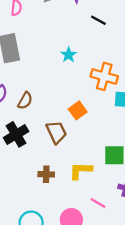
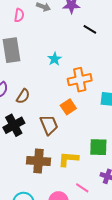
cyan star: (69, 55) -> (55, 59), moved
orange cross: (104, 76) -> (80, 80), moved, turned -30
brown cross: (46, 174) -> (38, 161), size x1.6

